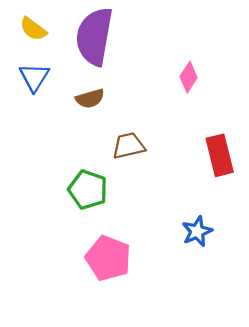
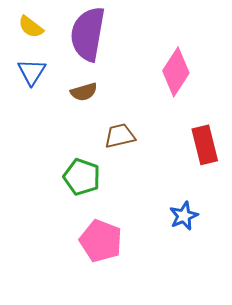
pink diamond: (189, 77) -> (176, 72), size x1.6

